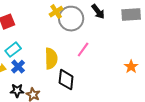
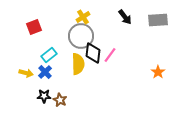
gray circle: (71, 19) -> (81, 36), moved
cyan rectangle: (13, 50) -> (49, 55), moved
black diamond: (66, 80) -> (93, 53), moved

